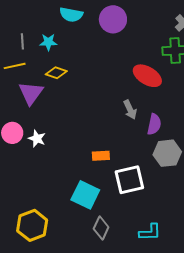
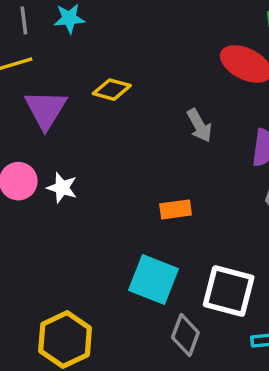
yellow diamond: (56, 73) -> (112, 90), moved
gray arrow: (130, 110) -> (199, 125), moved
white square: (129, 180) -> (229, 291), moved, turned 32

